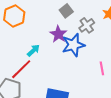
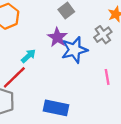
gray cross: (87, 25) -> (103, 35), moved

